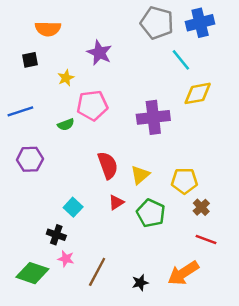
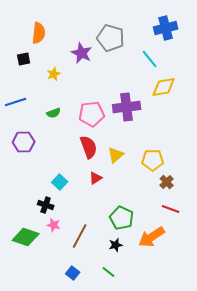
gray pentagon: (157, 23) -> (111, 38), moved
orange semicircle: (48, 29) -> (39, 33), turned -85
pink pentagon: (92, 105) -> (92, 114), moved
green pentagon: (151, 213) -> (122, 218), moved

